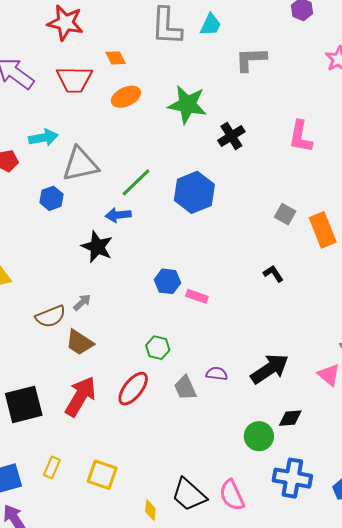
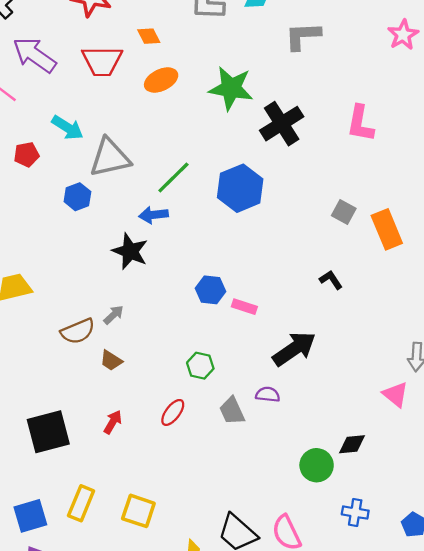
black cross: (231, 136) -> (282, 124), size x1.4
cyan arrow: (43, 138) -> (67, 128), turned 44
brown trapezoid: (80, 342) -> (111, 361), size x0.7
black arrow: (270, 369) -> (294, 349), moved
red ellipse: (133, 389) -> (173, 412), size x0.7
red arrow: (80, 396) -> (113, 422), size x0.5
yellow rectangle: (52, 467) -> (81, 503), size x1.4
blue cross: (292, 478) -> (355, 513), size x0.6

